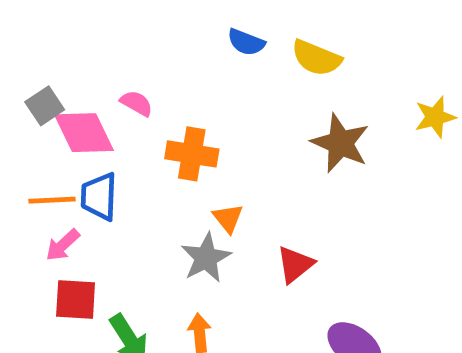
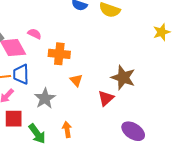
brown star: (340, 143) -> (123, 78), moved
gray star: (206, 258) -> (45, 98), moved

